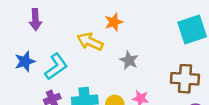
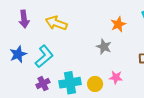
orange star: (114, 22) -> (118, 24), moved
yellow arrow: (90, 42) -> (56, 23), moved

